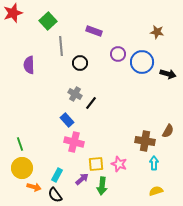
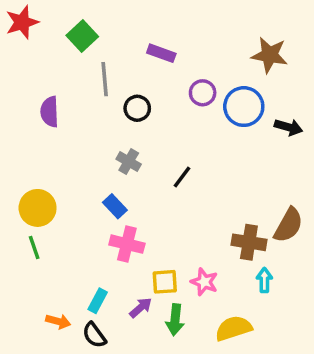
brown star: (157, 32) -> (270, 55), size x1.5
black line: (91, 103) -> (182, 177), moved
brown semicircle: (168, 131) -> (288, 225), size x1.5
yellow circle: (22, 168) -> (38, 208), moved
yellow semicircle: (156, 191) -> (233, 328), moved, size x1.5

